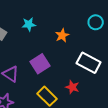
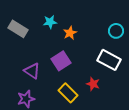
cyan circle: (96, 22) -> (116, 31), moved
orange star: (62, 35) -> (70, 33), moved

